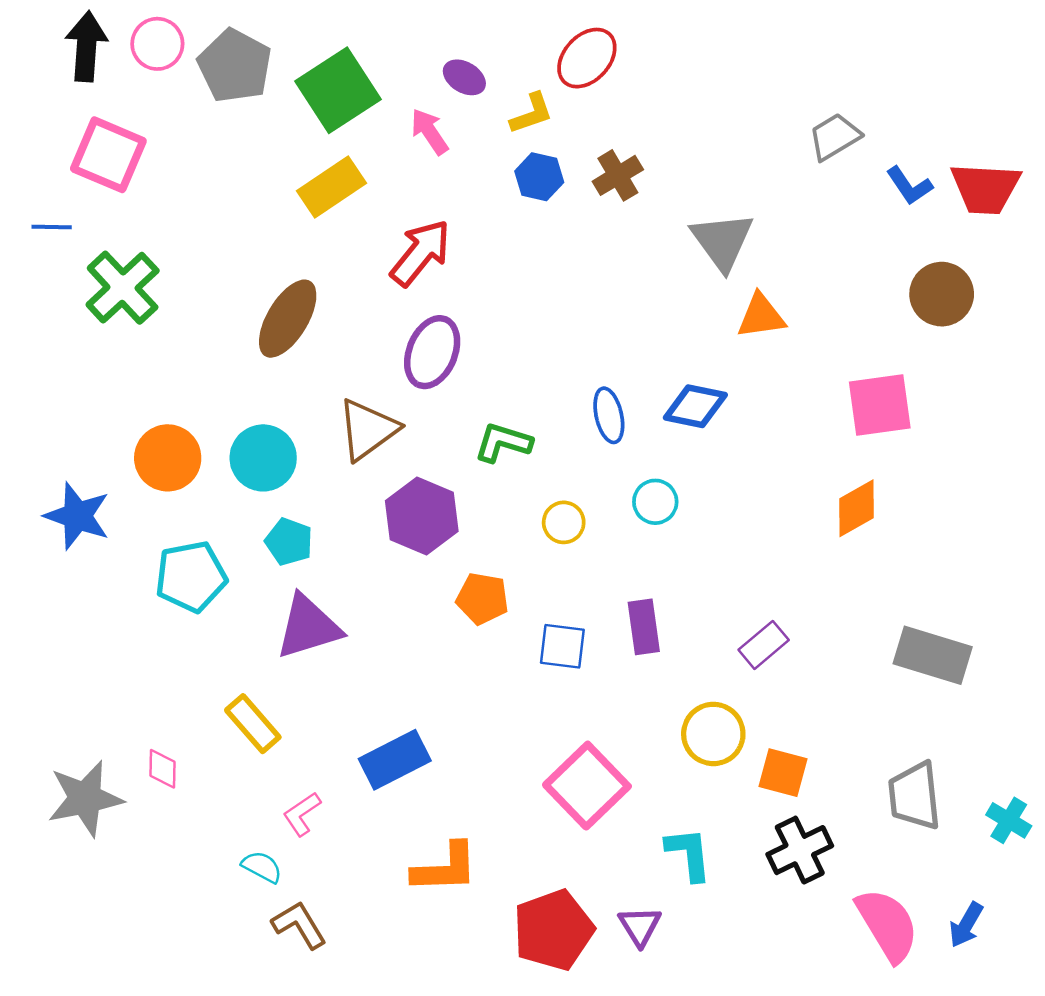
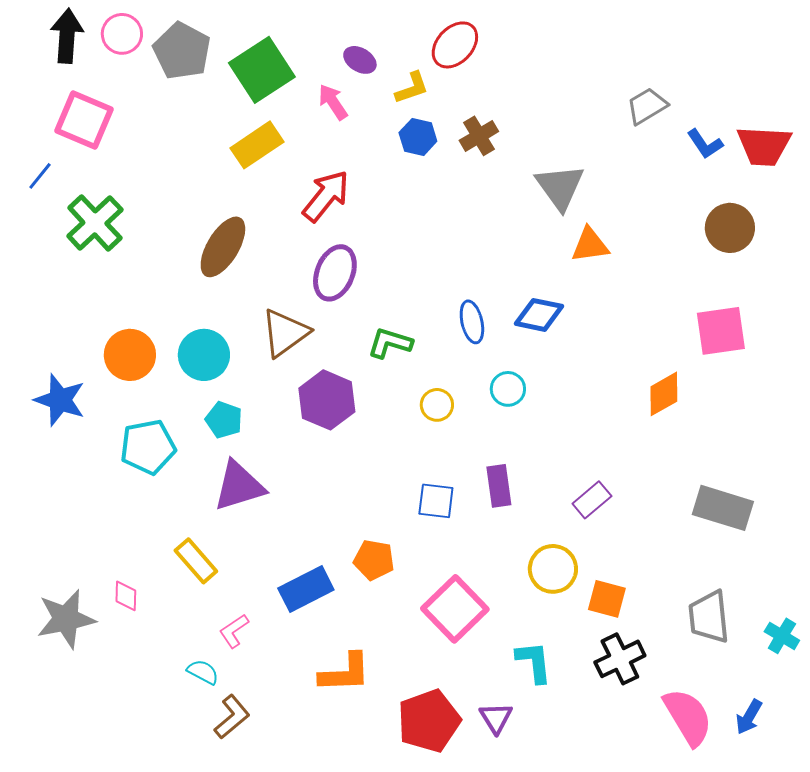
blue line: (52, 227) -> (40, 176), turned -52
pink square: (880, 405) -> (721, 331), moved
orange pentagon: (482, 599) -> (374, 560), moved
brown L-shape: (299, 925) -> (232, 717), turned 81

